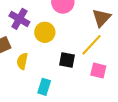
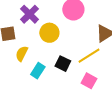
cyan rectangle: (44, 87) -> (38, 71), moved

